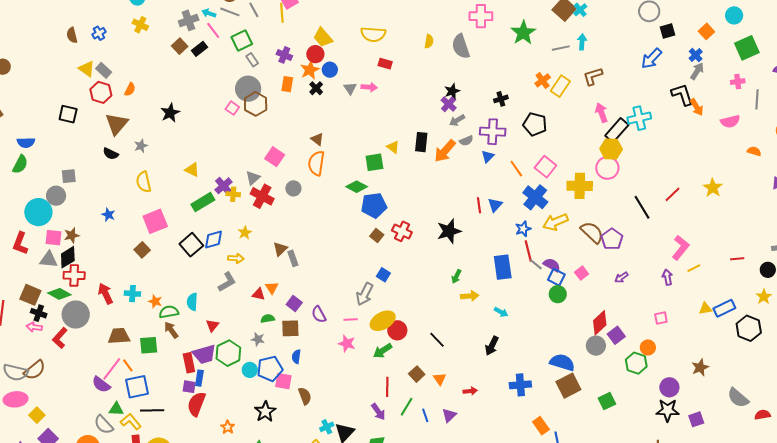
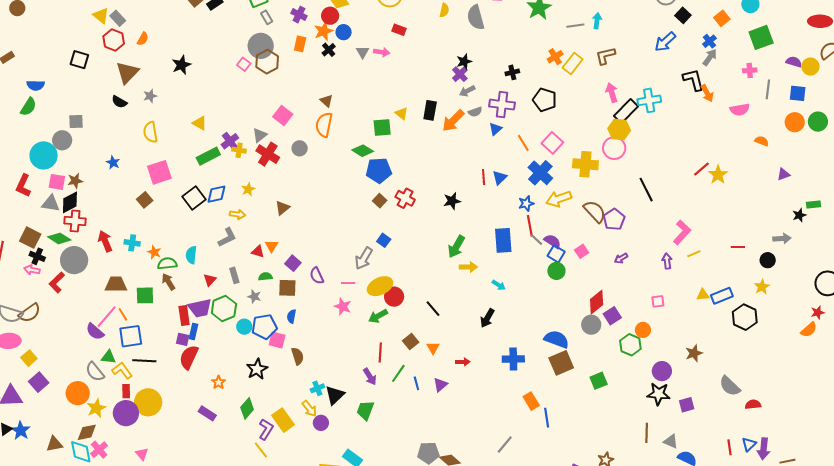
black square: (667, 31) -> (683, 15), turned -35
red line: (672, 194) -> (702, 169), moved
black star: (449, 231) -> (452, 201), size x0.7
gray rectangle: (293, 258) -> (234, 275), moved
green arrow: (456, 276) -> (456, 247), size x1.6

